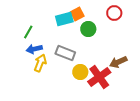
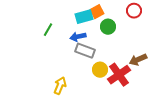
blue arrow: (34, 49) -> (78, 37), moved
yellow arrow: (40, 63) -> (60, 86), moved

